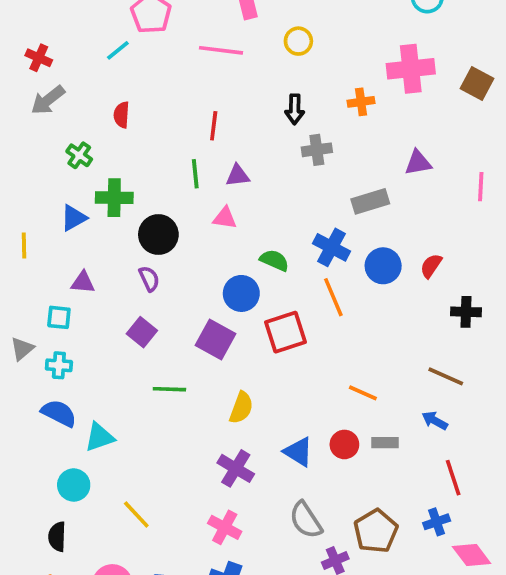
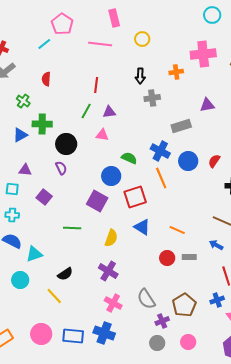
green line: (195, 174) -> (86, 111), turned 35
purple square: (142, 332) -> (44, 197), moved
blue triangle: (298, 452) -> (142, 227), moved
pink cross: (225, 527) -> (113, 303), moved
black semicircle: (57, 537) -> (65, 274), moved, turned -126

